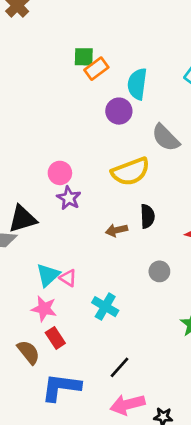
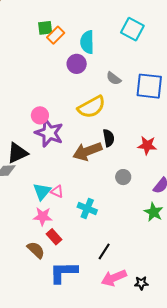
gray semicircle: (166, 138) -> (114, 78), size x0.7
purple star: (69, 198) -> (49, 133), size x1.6
brown arrow: (117, 230) -> (87, 151), size x1.8

